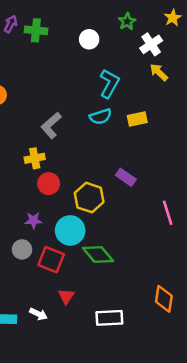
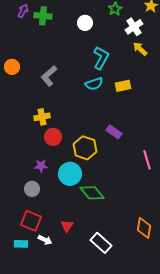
gray L-shape: (51, 125) -> (49, 76), moved
red square: (51, 260) -> (31, 221), moved
white rectangle: (109, 318) -> (101, 243), turned 45

